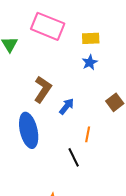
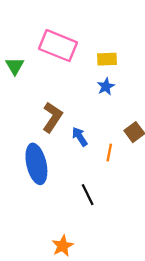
blue arrow: (67, 106) -> (80, 137), turned -72
orange line: (88, 134) -> (109, 153), moved

